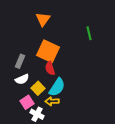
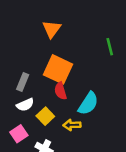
cyan semicircle: (57, 87) -> (88, 103), moved
yellow arrow: (52, 101) -> (72, 125), moved
pink square: (27, 102) -> (19, 134), moved

